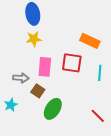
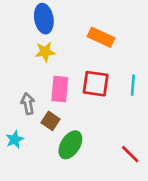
orange rectangle: (90, 41) -> (101, 37), moved
cyan line: (100, 73) -> (133, 85), moved
gray arrow: (21, 78) -> (28, 104), turned -105

